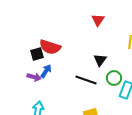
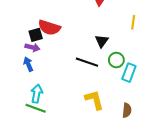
blue arrow: (46, 71) -> (28, 64), moved, turned -56
purple arrow: (34, 77) -> (32, 47), moved

